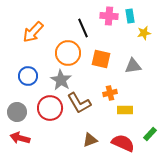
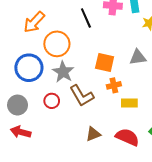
orange circle: (68, 53) -> (57, 44), moved
orange square: (101, 59) -> (105, 63), moved
blue circle: (28, 76) -> (29, 68), size x1.4
red circle: (50, 108) -> (52, 101), size x0.6

